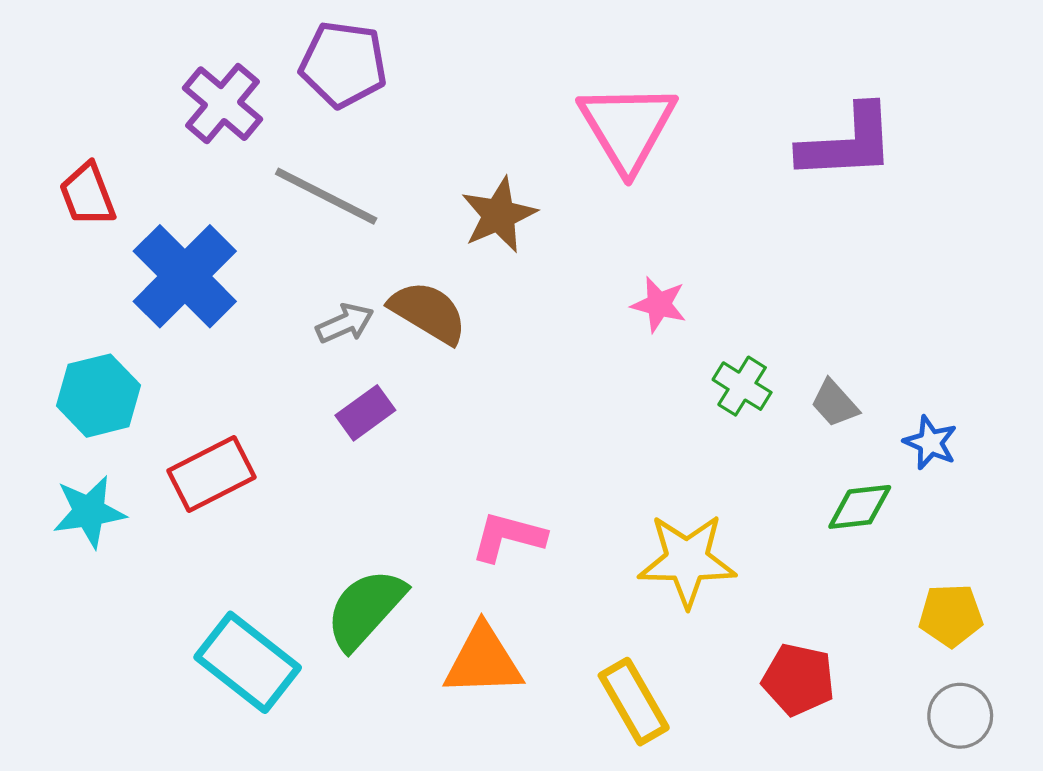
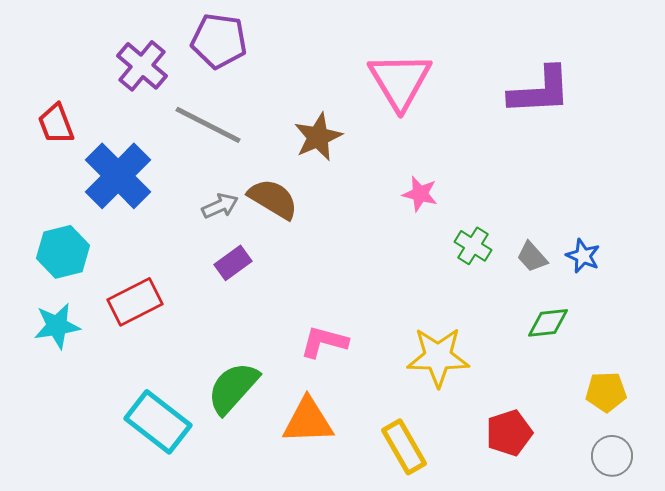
blue star: (930, 443) -> (583, 256), moved
red pentagon: (799, 680) -> (509, 433), turned -30

